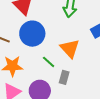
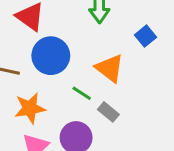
gray rectangle: (64, 77) -> (108, 112), turned -56

